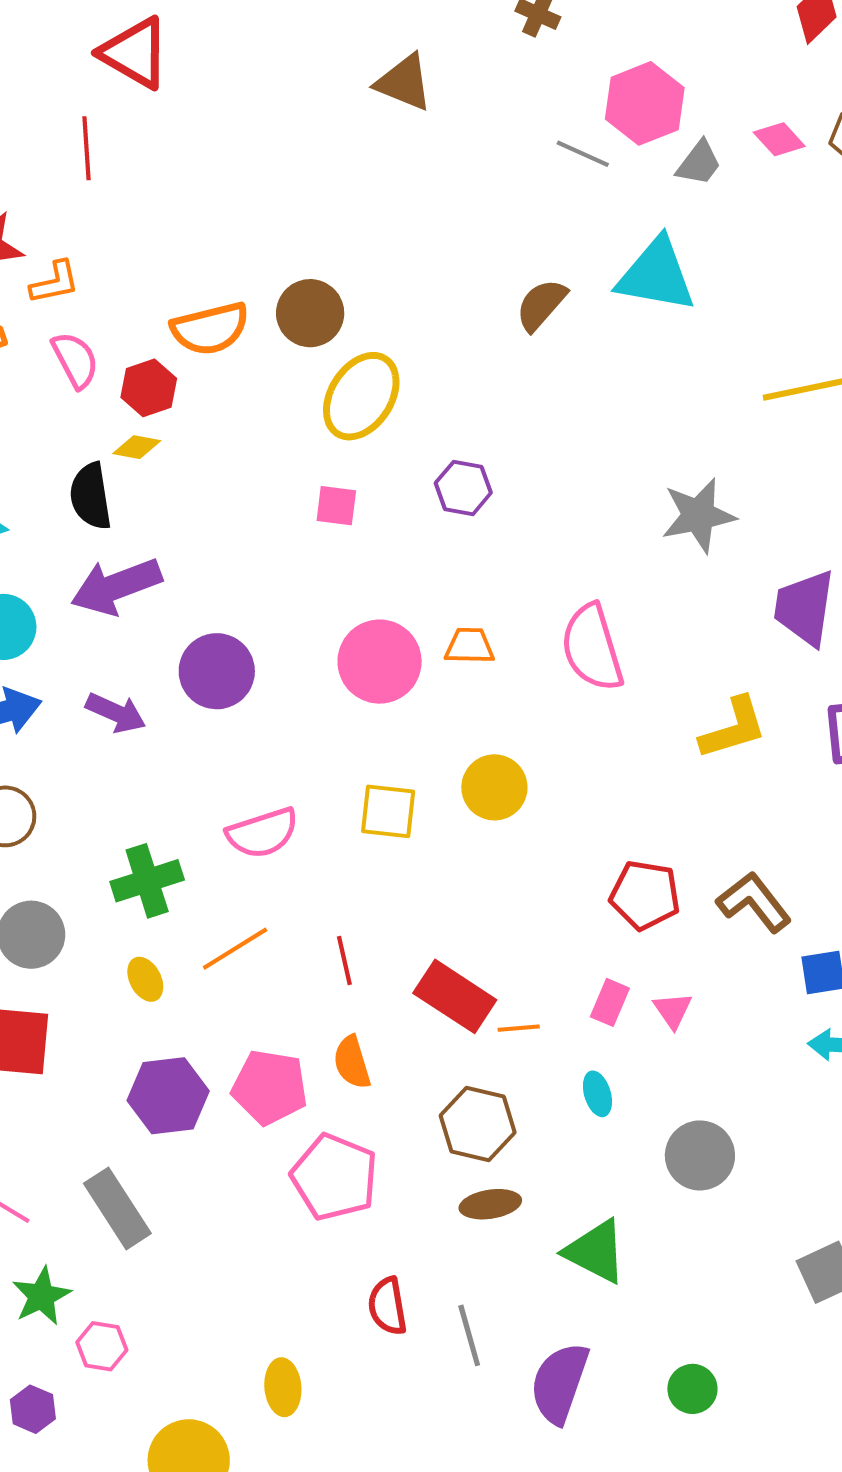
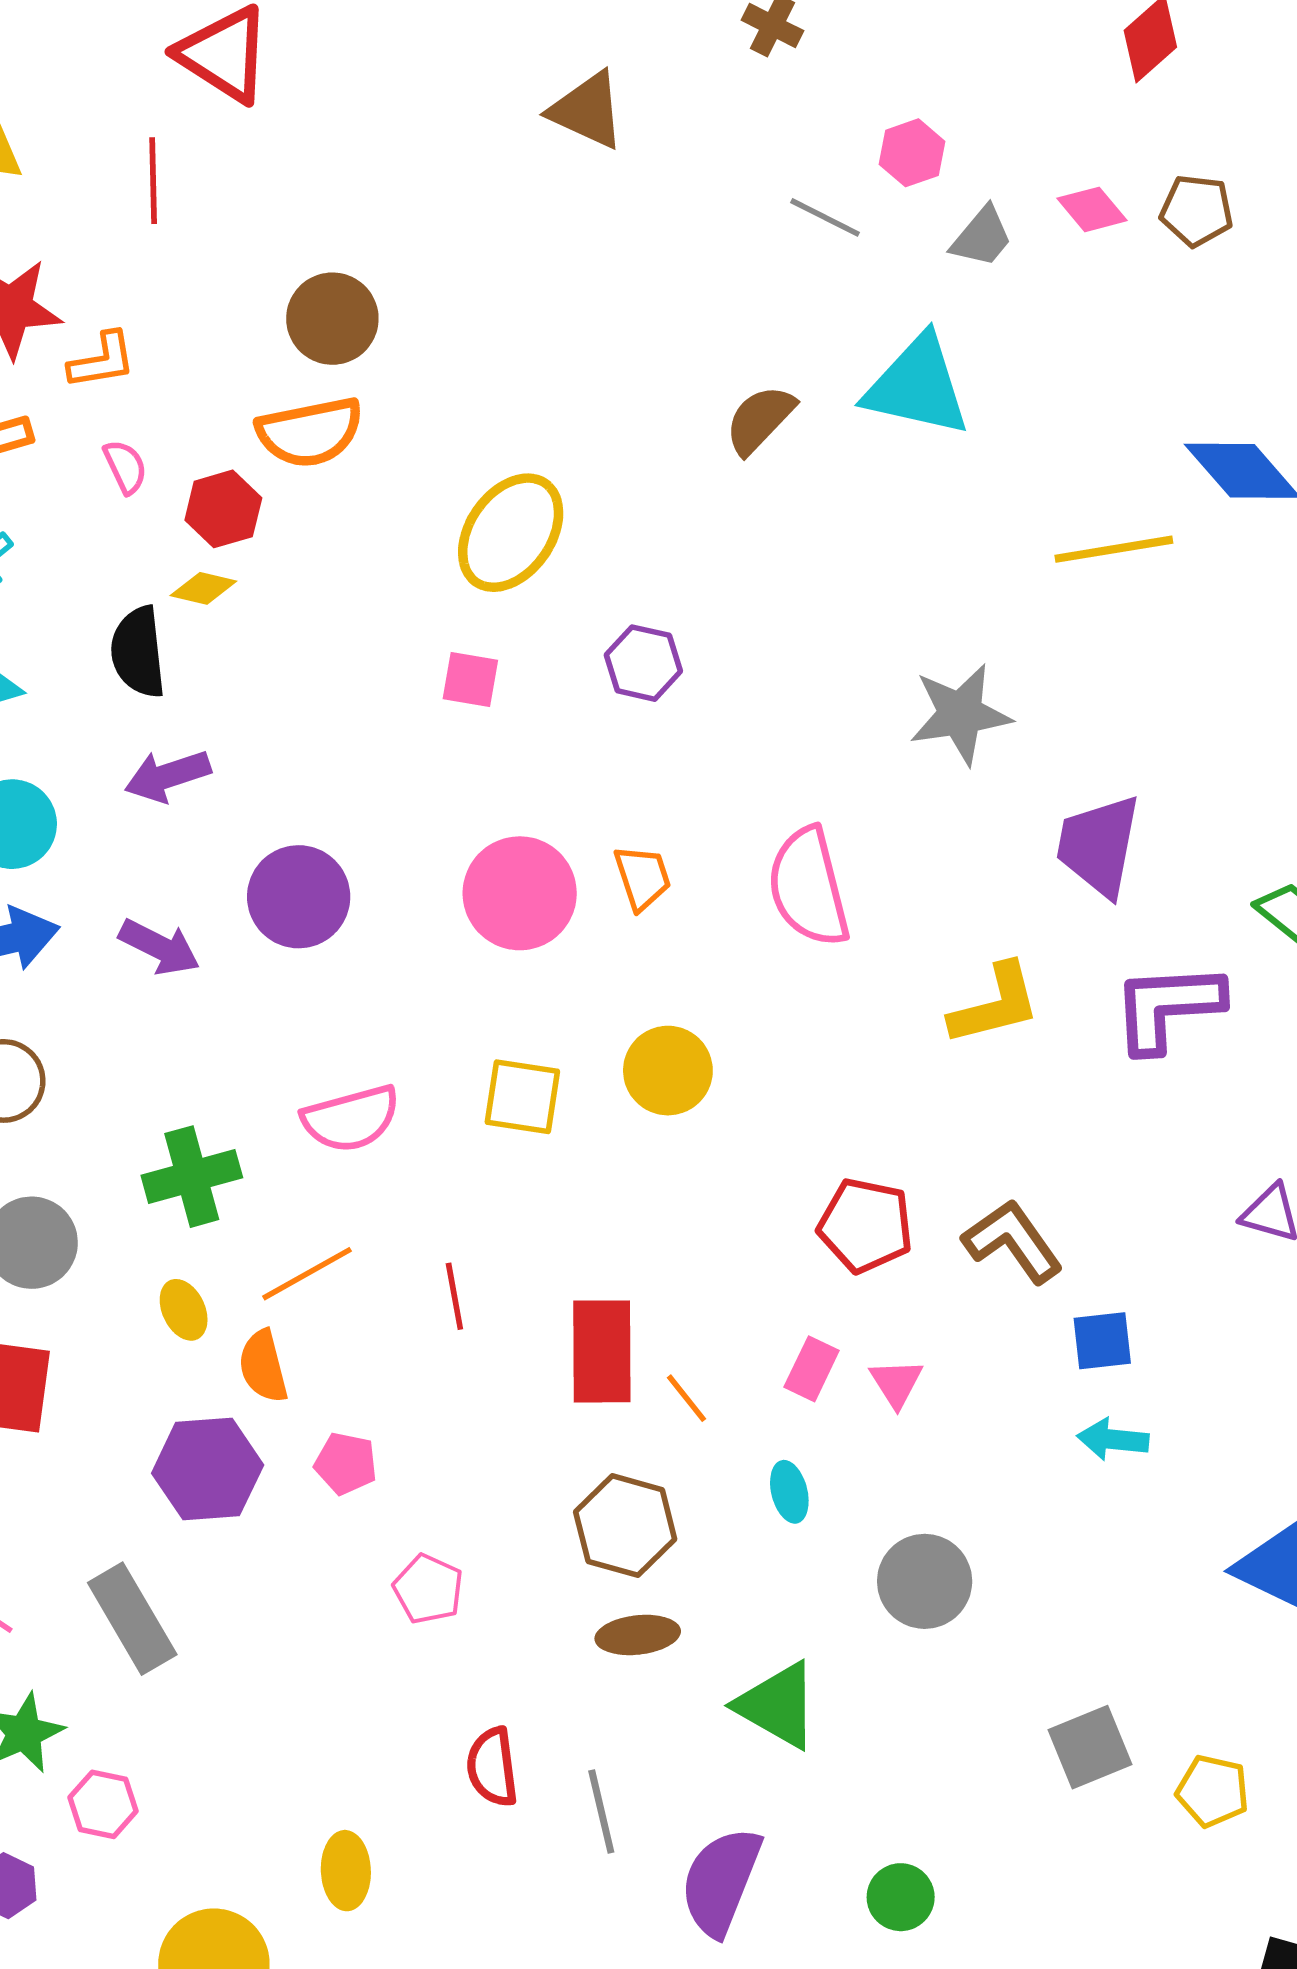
pink hexagon: (645, 103) -> (912, 153), size x0.6
brown circle: (310, 313) -> (332, 319), moved
pink semicircle: (75, 360) -> (125, 467), size x0.7
purple arrow: (116, 586) -> (168, 776), size x0.7
orange trapezoid: (470, 646) -> (643, 878), turned 68
red rectangle: (455, 996) -> (602, 1351), turned 54
orange line: (519, 1028) -> (687, 1398), turned 54
orange semicircle: (352, 1062) -> (263, 1366), moved
pink pentagon: (270, 1087) -> (346, 1463), size x0.6
pink pentagon: (334, 1177) -> (428, 1589), size x0.6

